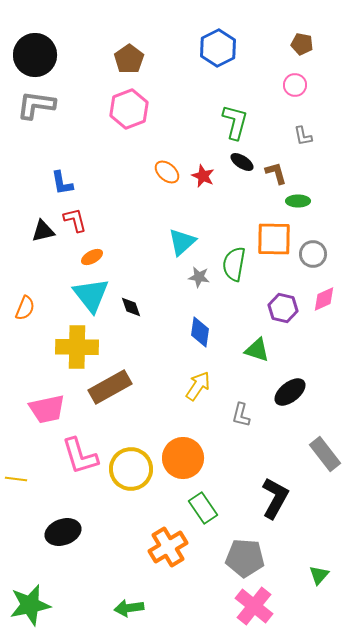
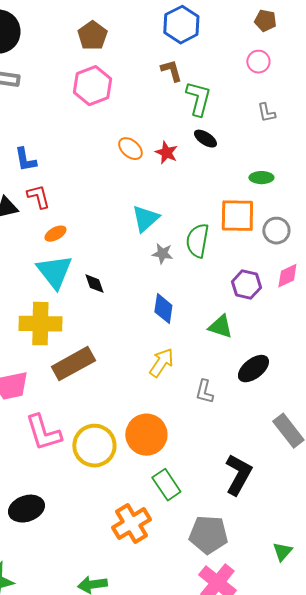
brown L-shape: (276, 173) -> (171, 71), moved

